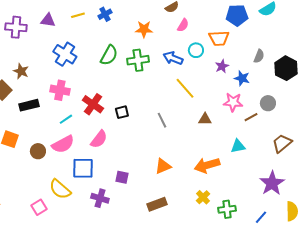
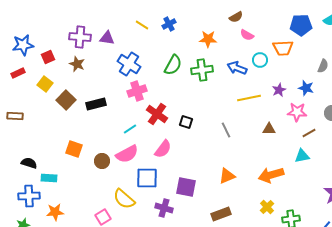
yellow line: (78, 15) -> (142, 25), turned 48
purple triangle: (48, 20) -> (107, 38), moved
pink semicircle: (183, 25) -> (247, 35), turned 88
purple star: (222, 66) -> (279, 90), moved
brown star: (21, 71) -> (77, 64), moved
yellow line: (185, 88) -> (249, 98), turned -60
pink cross: (60, 90) -> (137, 91), moved, turned -30
black rectangle: (29, 105) -> (96, 104), moved
black square: (122, 112) -> (186, 122), turned 32
brown line: (251, 117) -> (309, 133), moved
purple square: (122, 177) -> (186, 187), size x1.5

